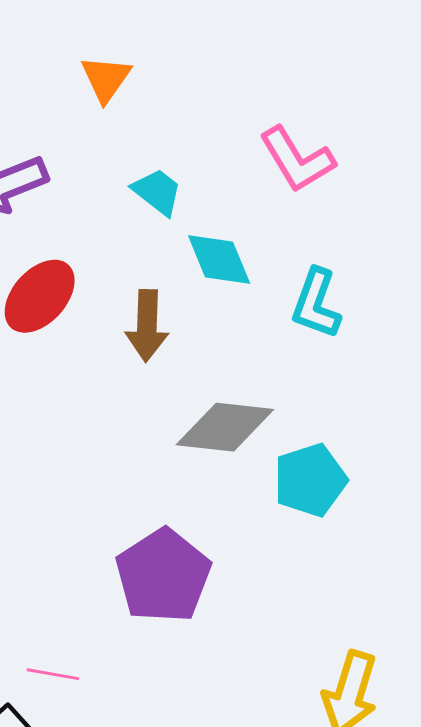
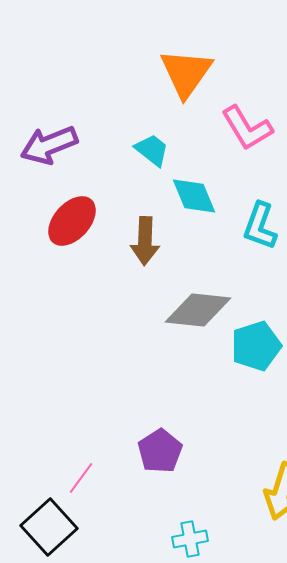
orange triangle: (106, 79) -> (186, 73), moved, size x1.5
purple pentagon: (163, 576) -> (160, 451), moved, size x0.7
pink line: (53, 674) -> (81, 478), turned -64

